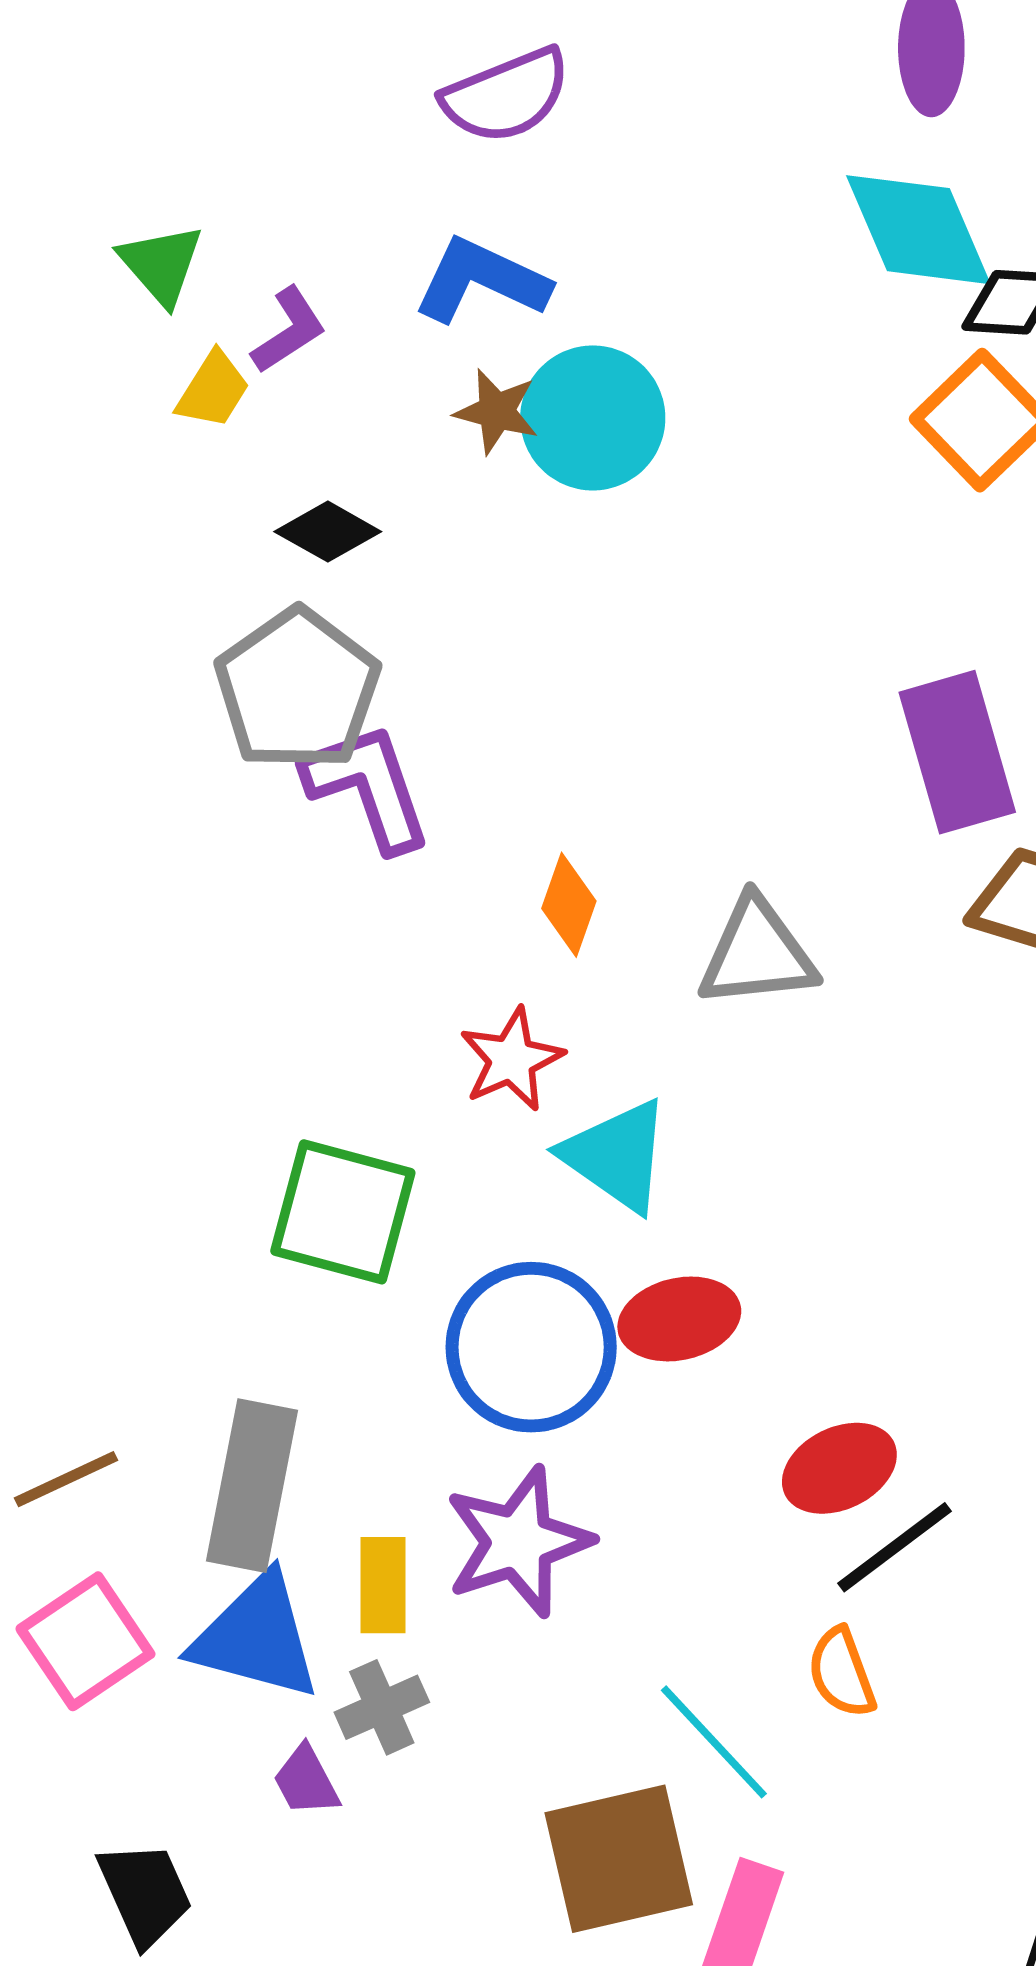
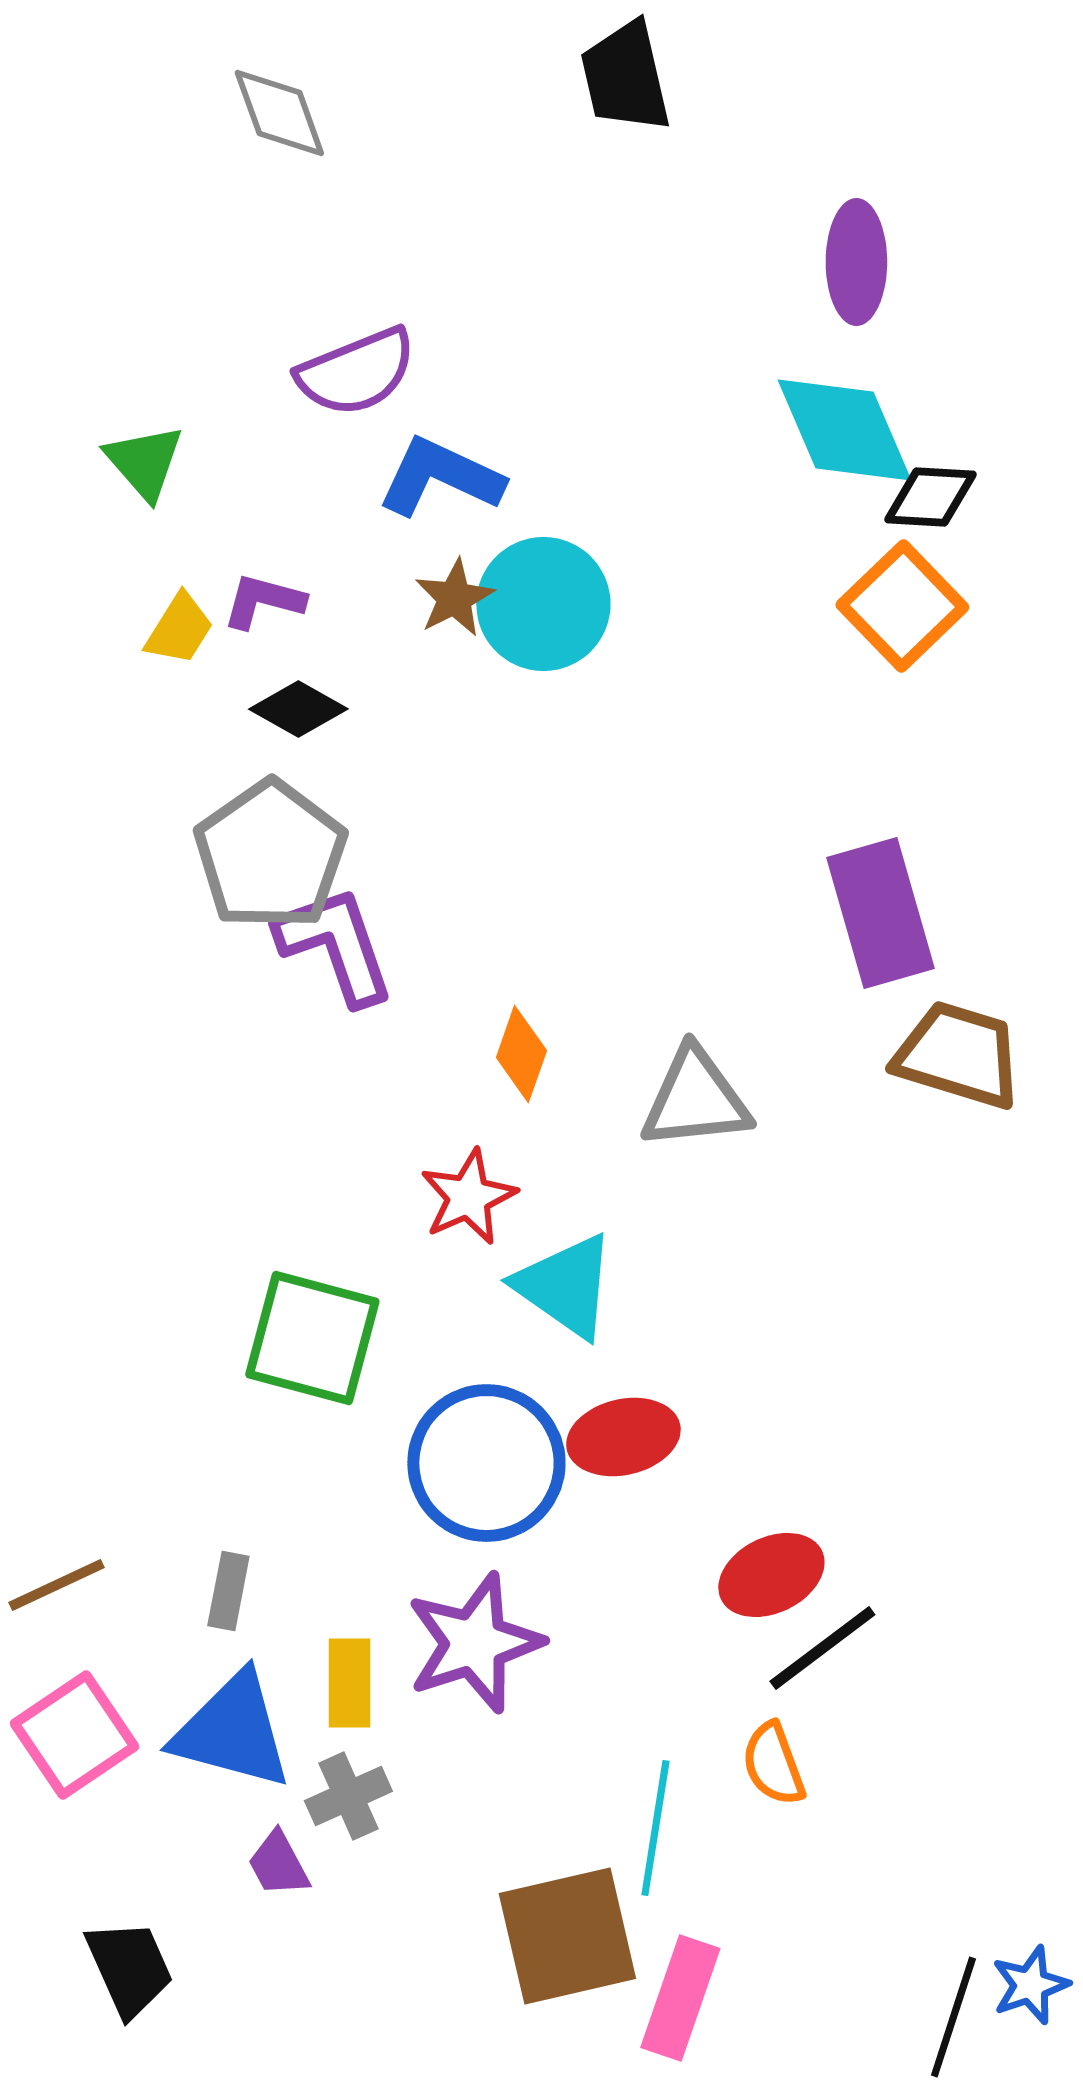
purple semicircle: (506, 96) -> (356, 372), moved
purple L-shape: (289, 330) -> (263, 601), moved, turned -132
yellow trapezoid: (213, 390) -> (179, 629), moved
brown star: (496, 411) -> (454, 598), turned 30
gray rectangle: (252, 1486) -> (228, 1591), size x0.5
cyan line: (714, 1742) -> (655, 1828), turned 52

